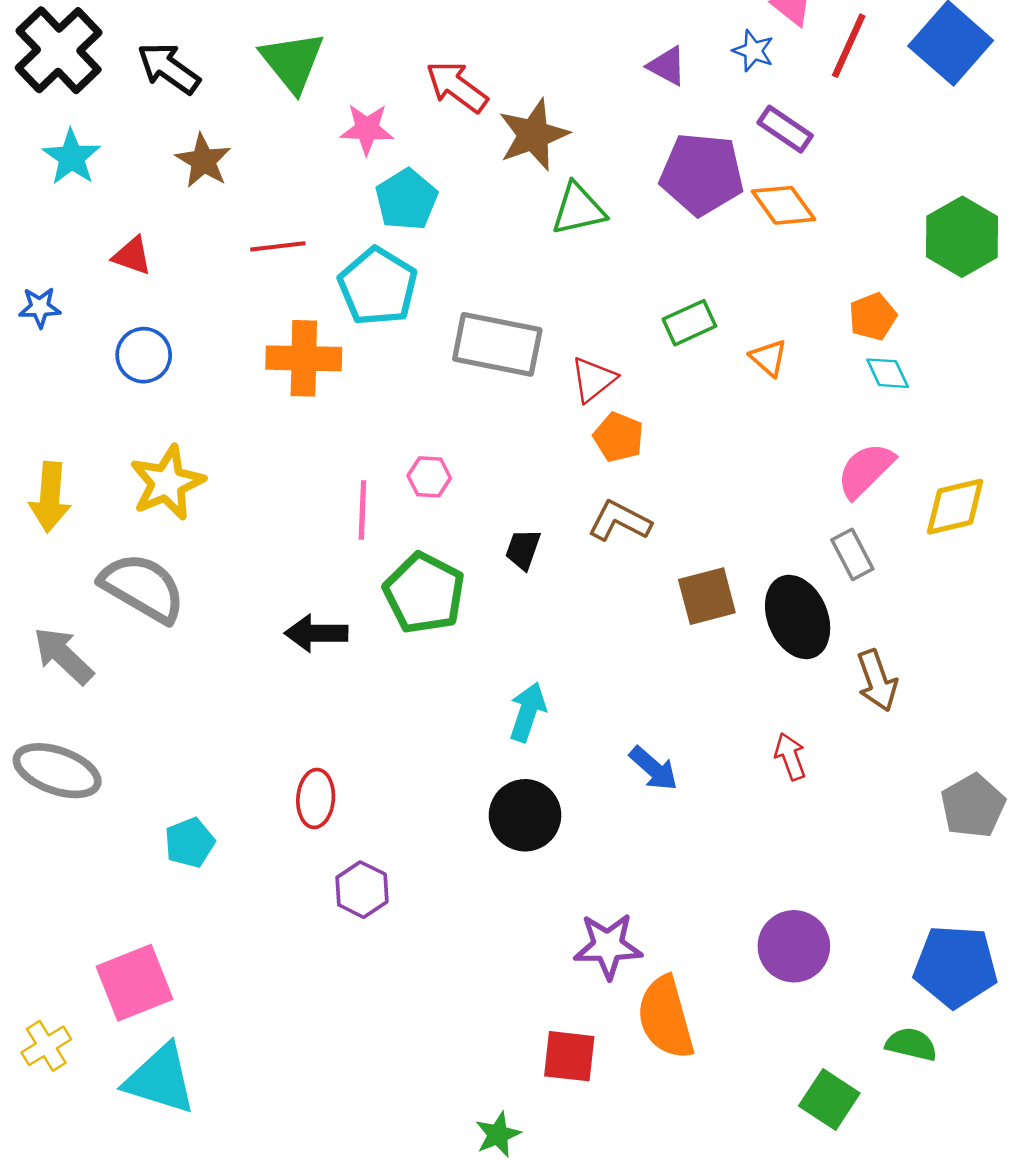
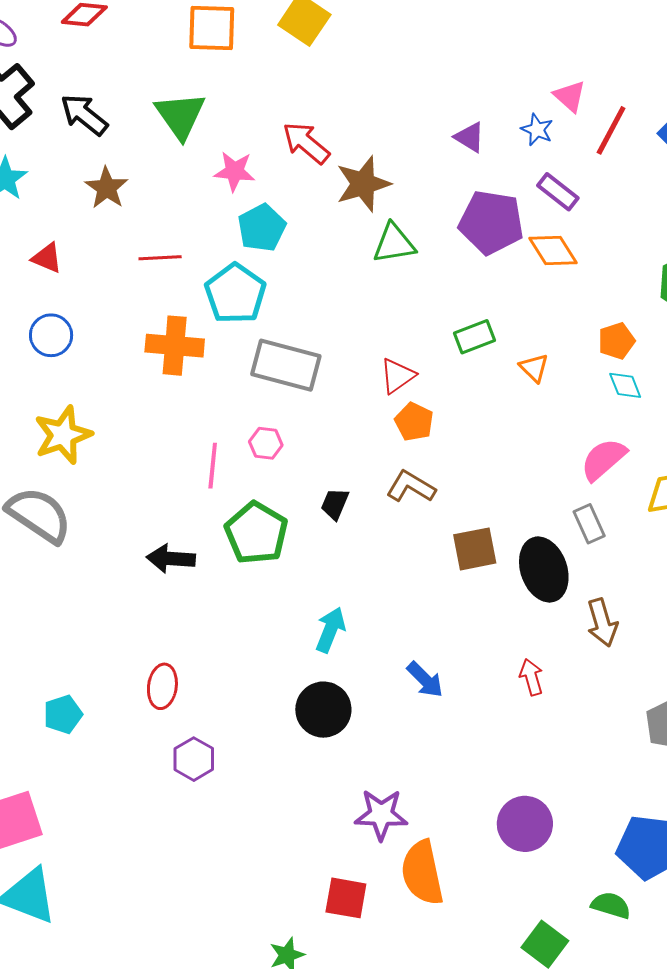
gray rectangle: (497, 344) -> (286, 365), moved

